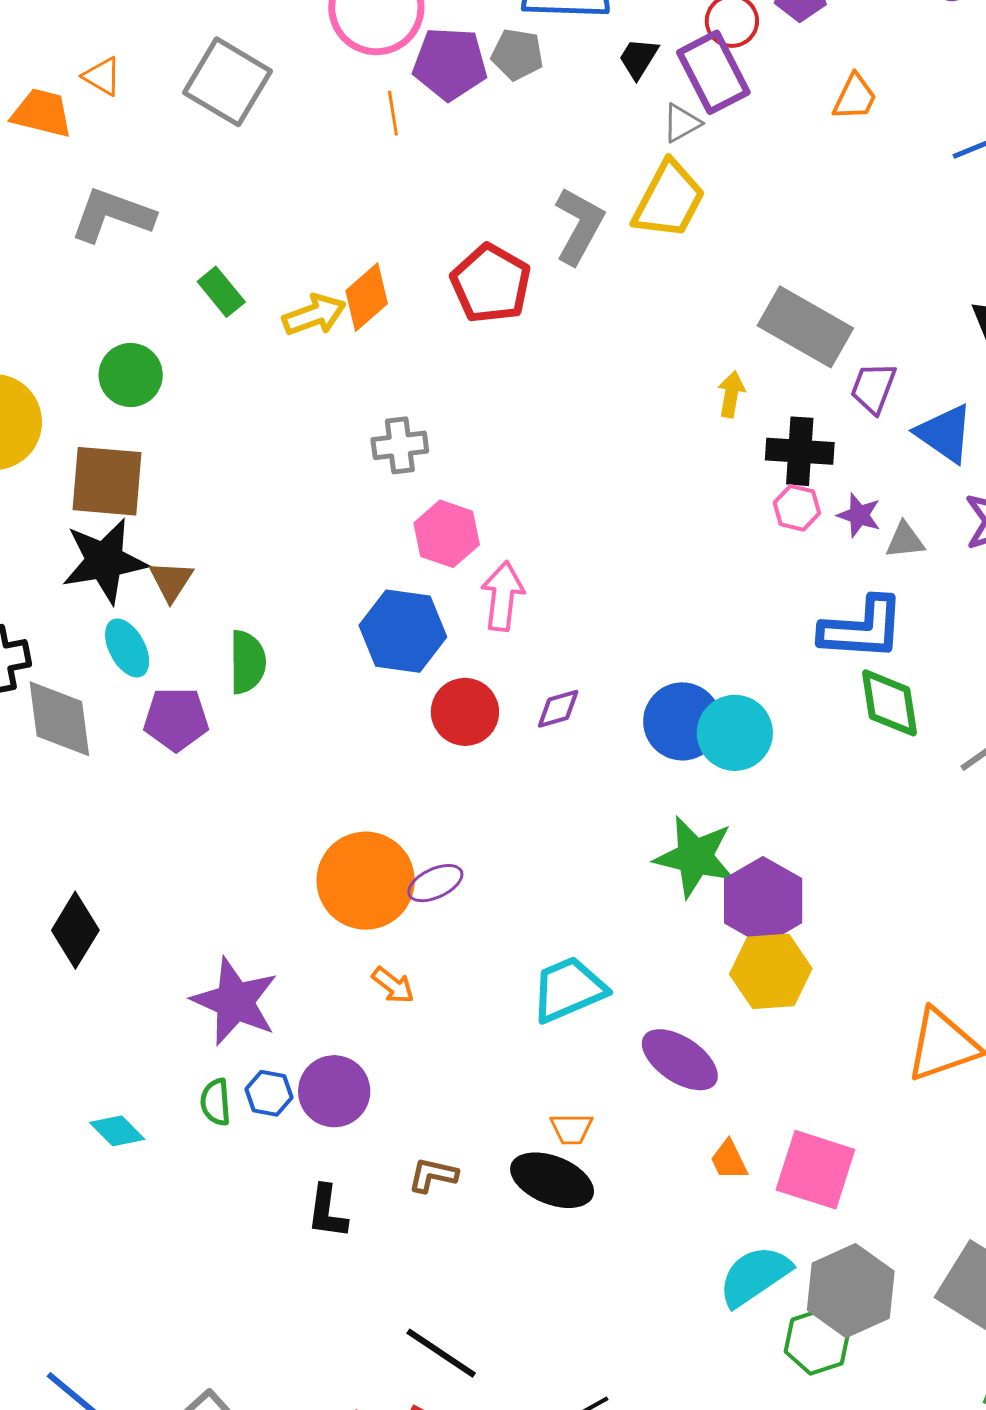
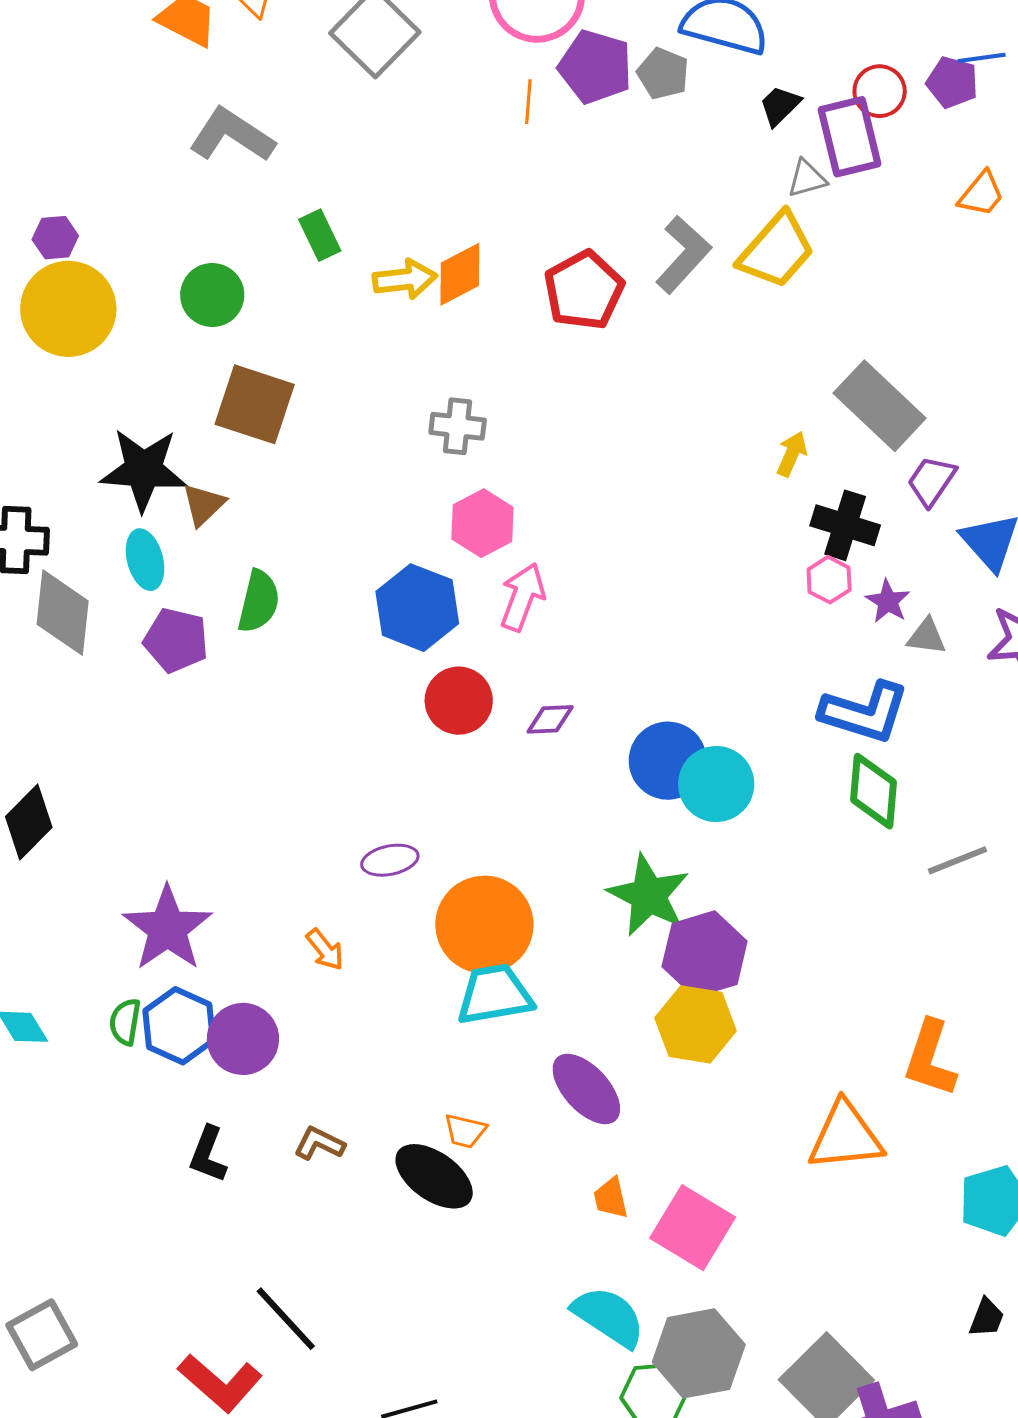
brown square: (107, 481) -> (255, 404), moved
orange circle: (366, 881) -> (484, 925), moved
blue hexagon: (269, 1093) -> (179, 1026), size x1.6
cyan semicircle: (755, 1276) -> (609, 1317), turned 54

